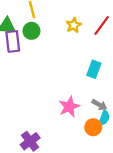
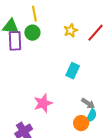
cyan rectangle: (94, 69) -> (73, 71), moved
pink star: (69, 107) -> (43, 103), moved

